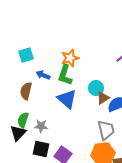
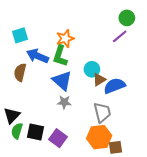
blue arrow: (43, 75) -> (37, 56), size x1.5
green semicircle: (23, 120) -> (17, 131), moved
gray star: (41, 126) -> (64, 102), moved

